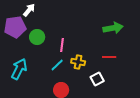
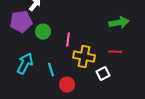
yellow cross: (78, 62) -> (84, 57), size x1.5
cyan line: (57, 65) -> (51, 70), moved, turned -64

